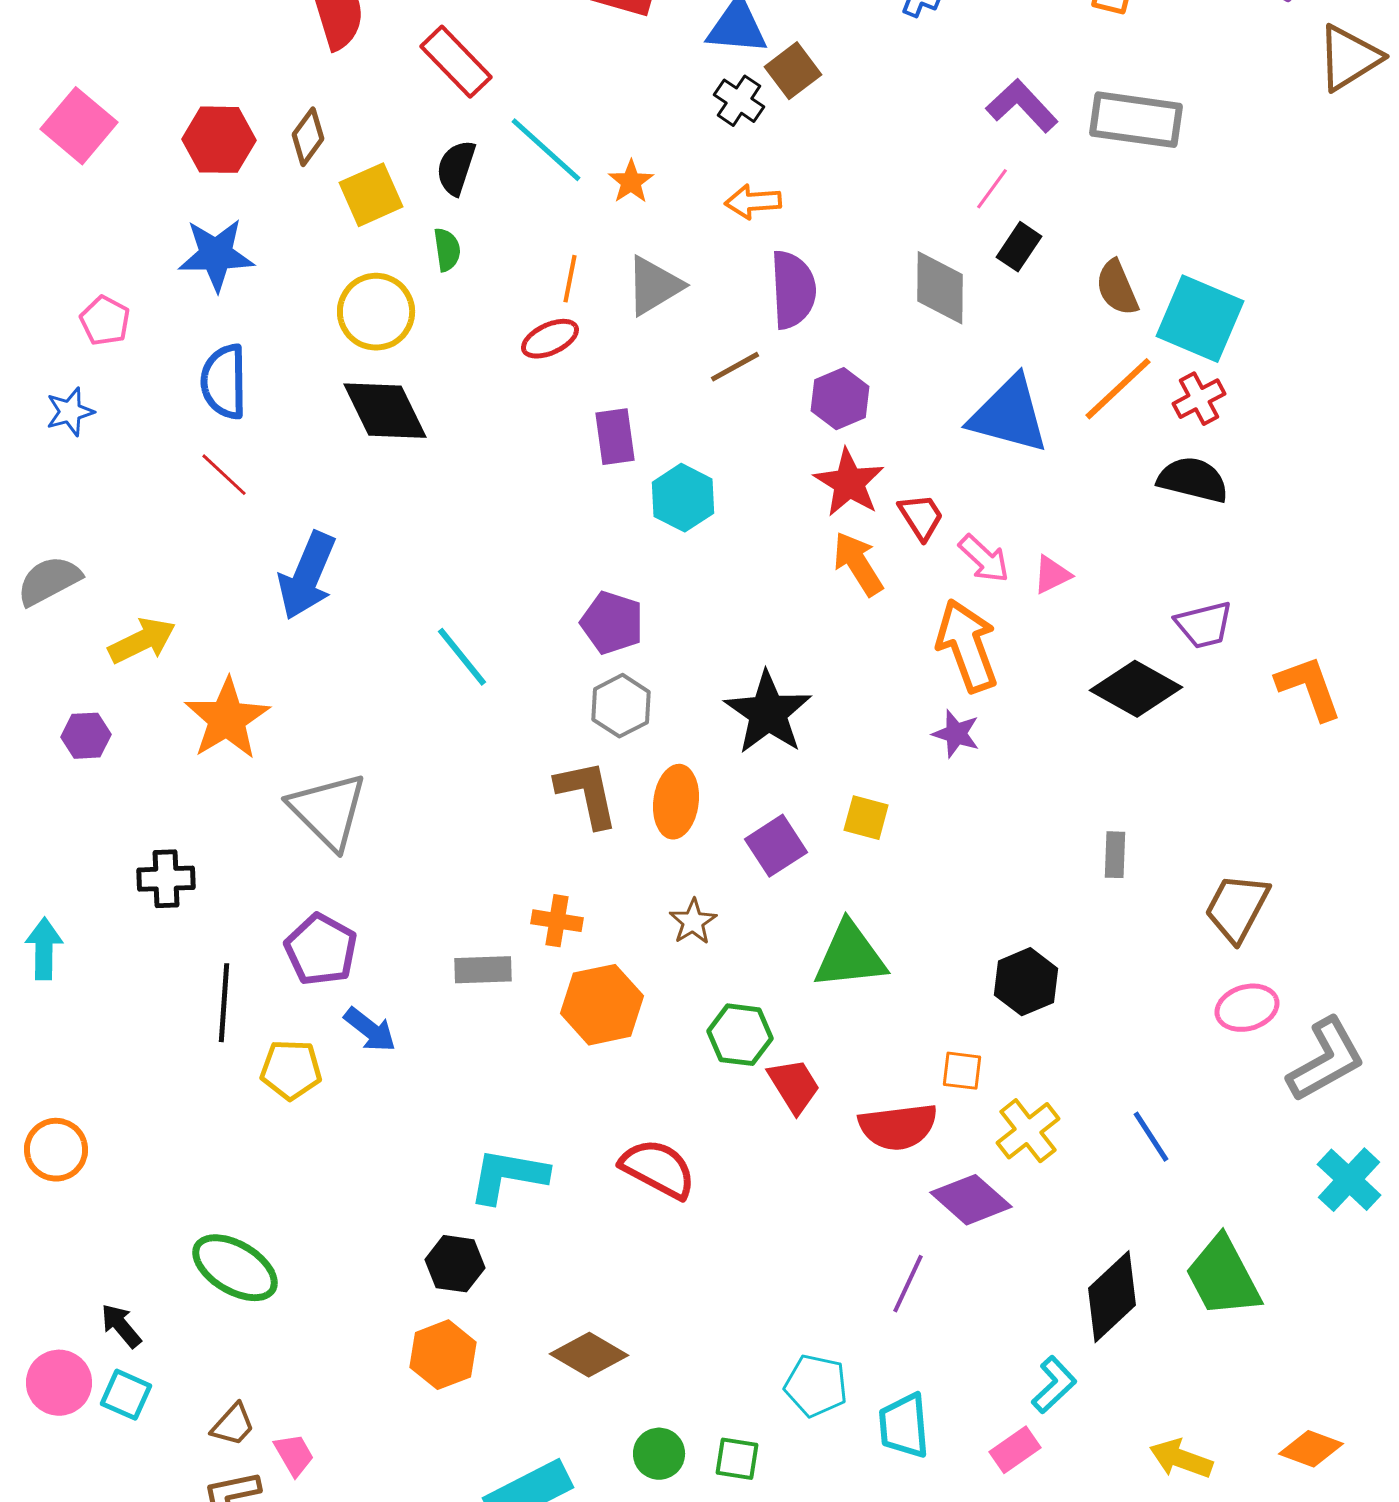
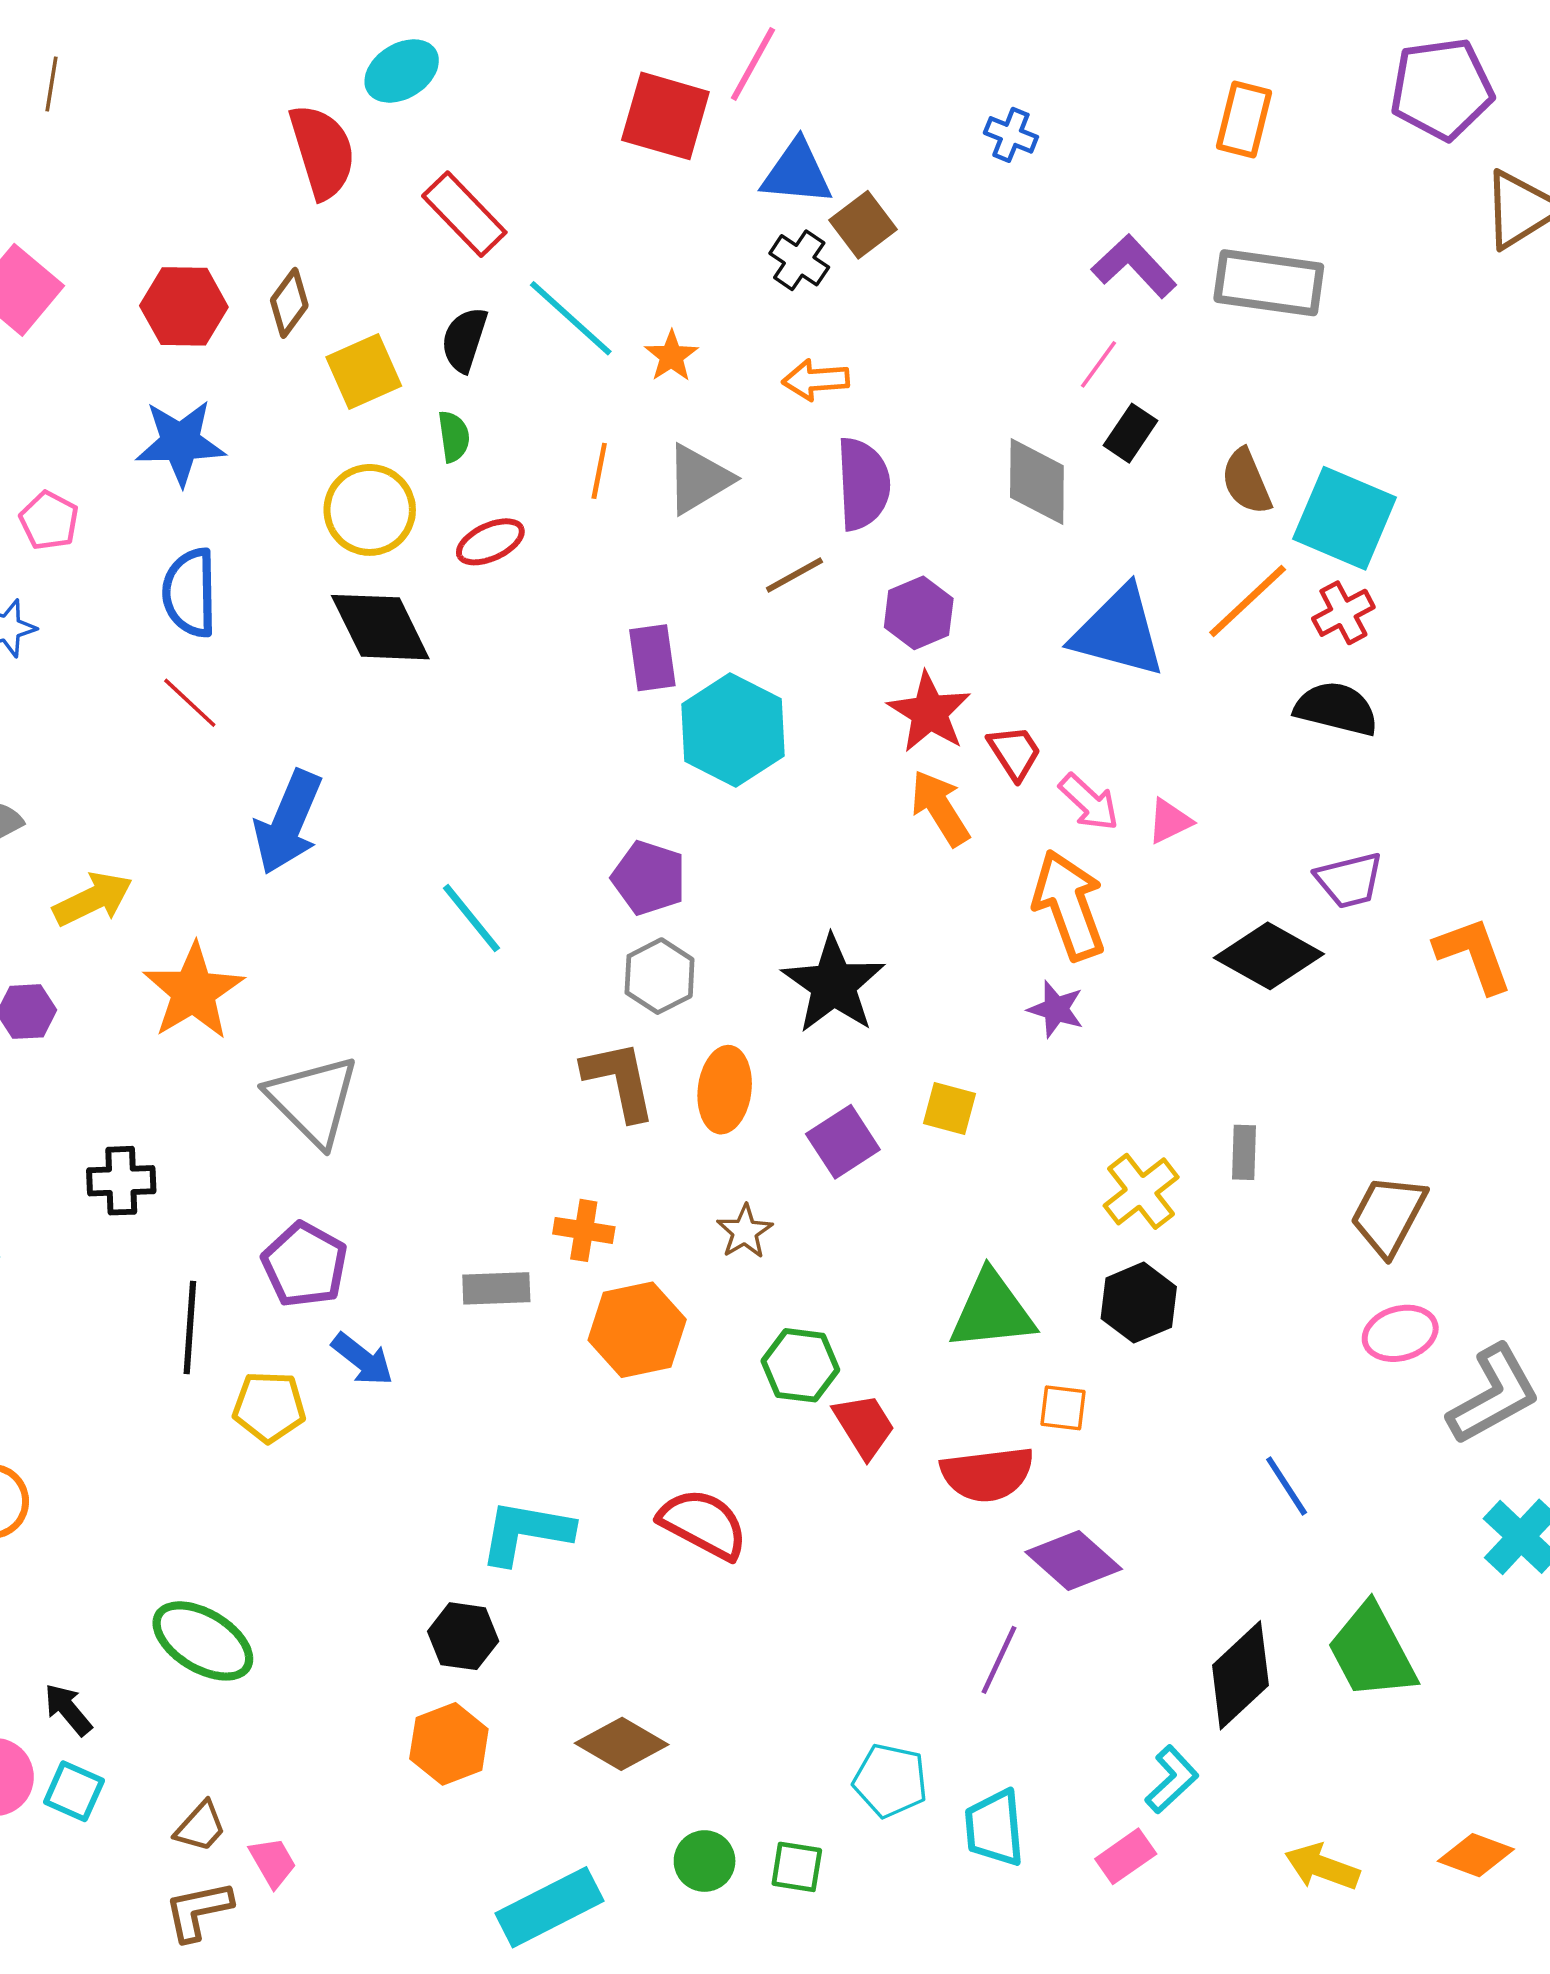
red ellipse: (550, 339) -> (490, 542), moved
cyan hexagon: (683, 498) -> (733, 730), size x1.4
green triangle: (850, 956) -> (992, 1311), moved
yellow cross: (1028, 1131) -> (1141, 1191), moved

